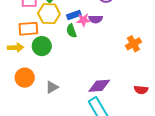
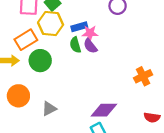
purple semicircle: (96, 19) -> (90, 46), moved, turned 48
orange rectangle: (28, 29) -> (26, 40), turned -30
orange cross: (133, 44) -> (143, 76), moved

